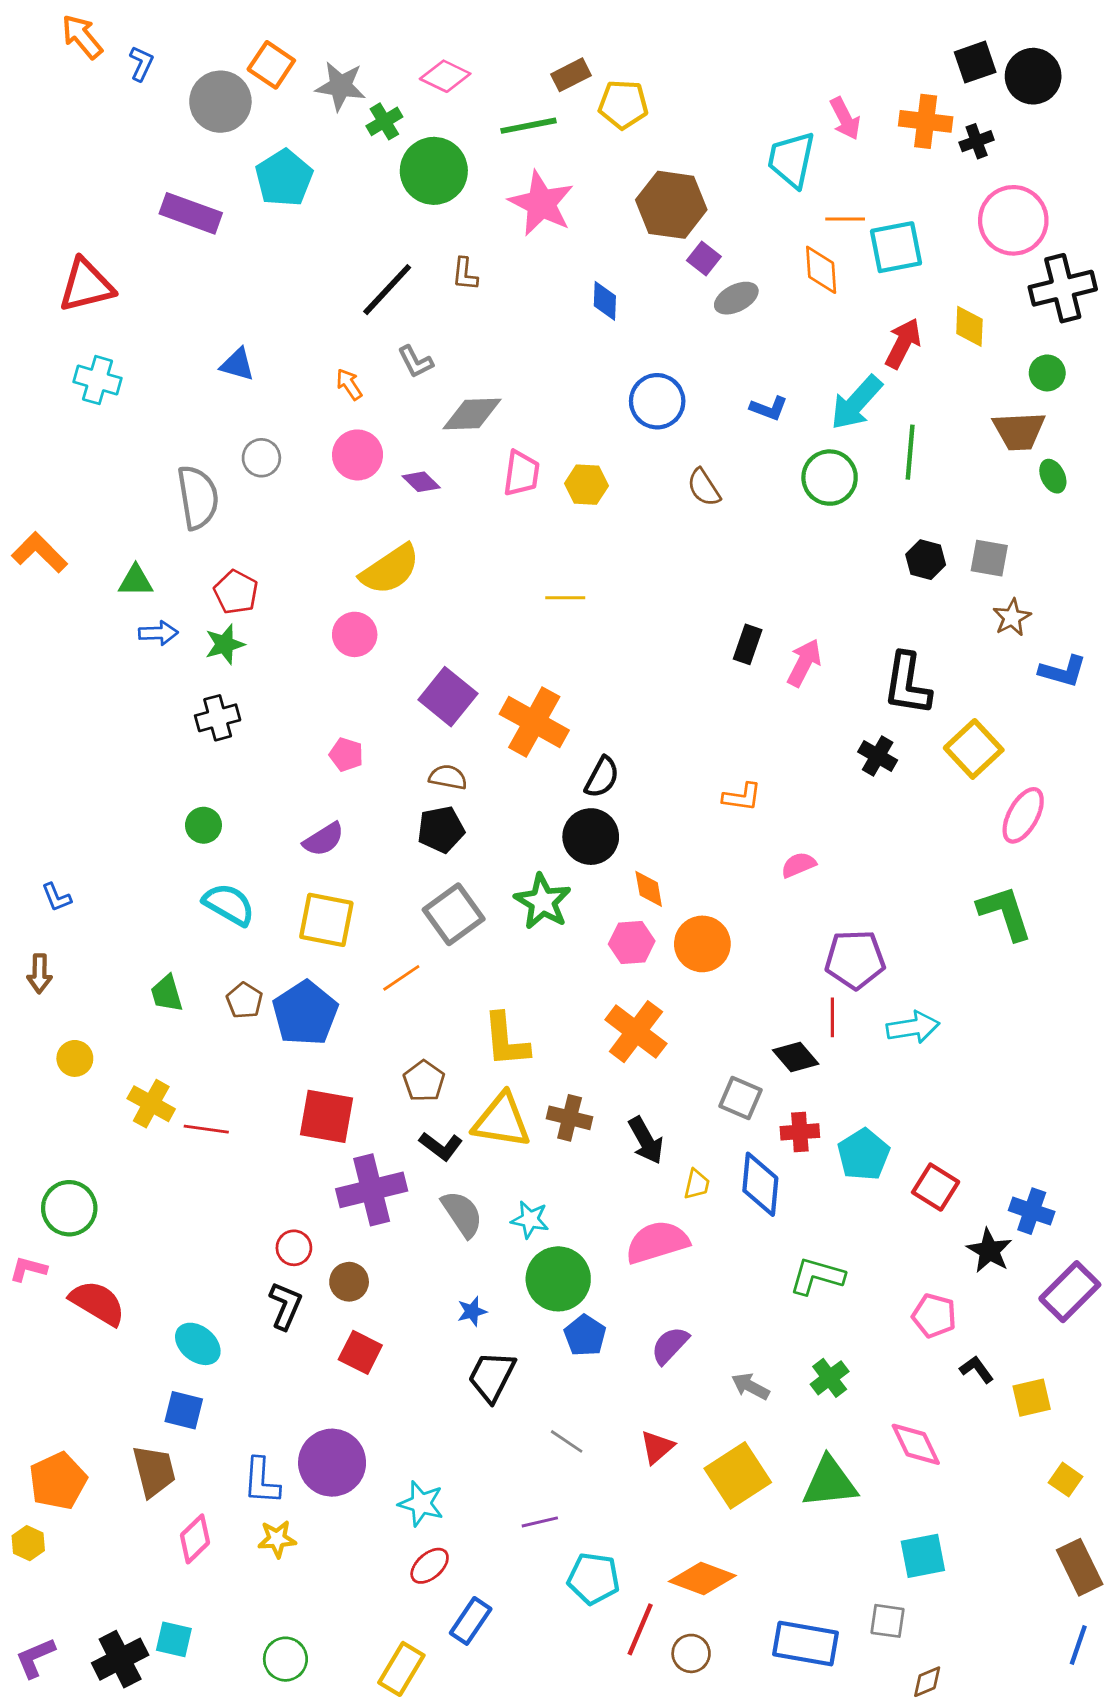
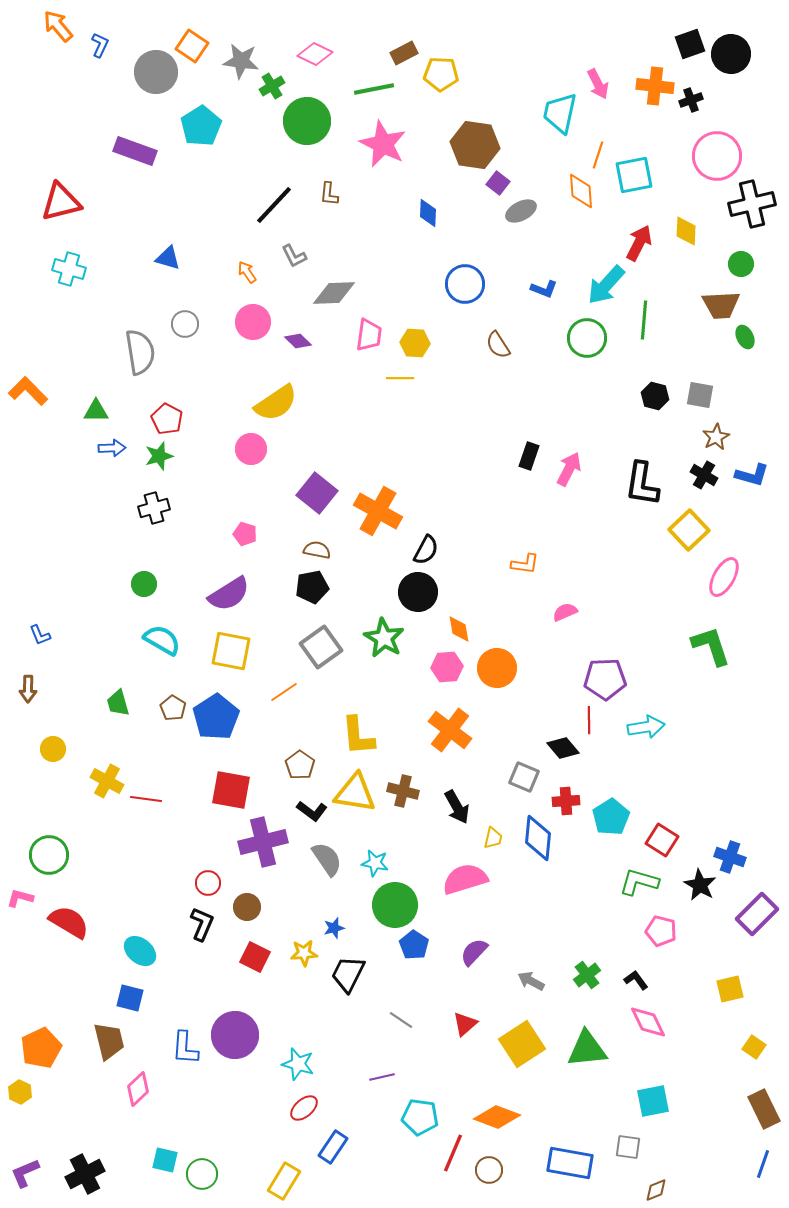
orange line: (845, 219) -> (598, 155), turned -72
yellow line: (565, 598) -> (400, 378), moved
black cross: (878, 756) -> (704, 475), moved
purple semicircle: (324, 839) -> (229, 594), size x1.4
green L-shape: (817, 1276) -> (639, 882), moved
black L-shape: (977, 1369) -> (636, 980), moved
yellow star: (277, 1539) -> (304, 953), moved
cyan square: (174, 1639) -> (165, 1160), moved

